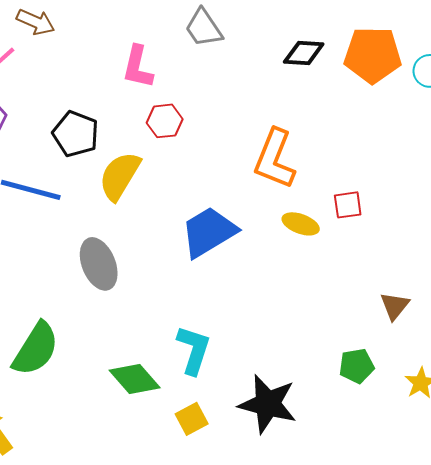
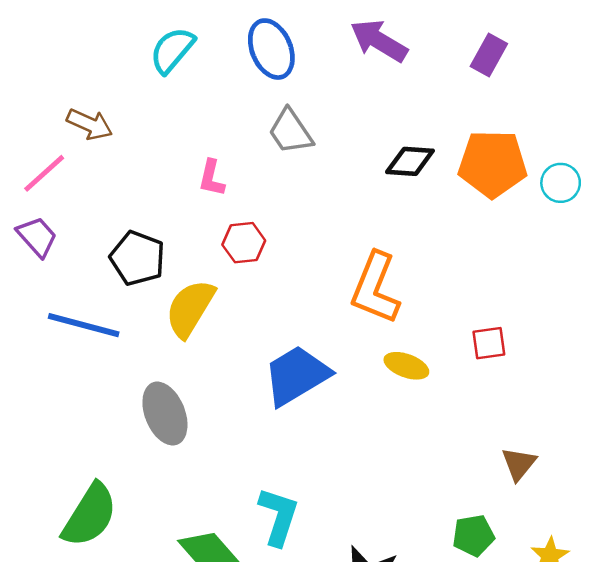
pink L-shape: (138, 67) -> (212, 178), size x0.7
red square: (348, 205) -> (489, 343), moved

